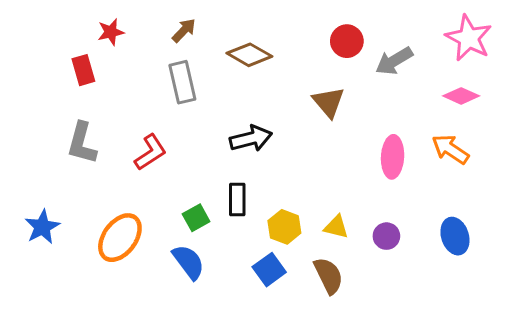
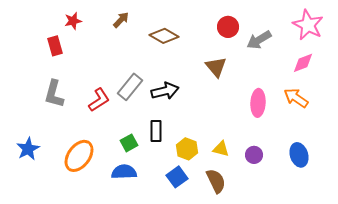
gray rectangle: (182, 82) -> (130, 87), moved, turned 52
pink diamond: (461, 96) -> (303, 63), turned -45
blue semicircle: (188, 262) -> (124, 172), turned -55

